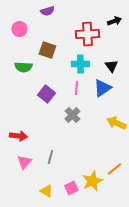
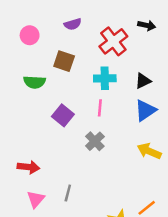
purple semicircle: (47, 11) -> (73, 24), moved
black arrow: (114, 21) -> (147, 25), turned 32
red cross: (87, 34) -> (113, 41), turned -35
black triangle: (111, 66) -> (143, 81), turned 40
blue triangle: (102, 88) -> (145, 110), moved

